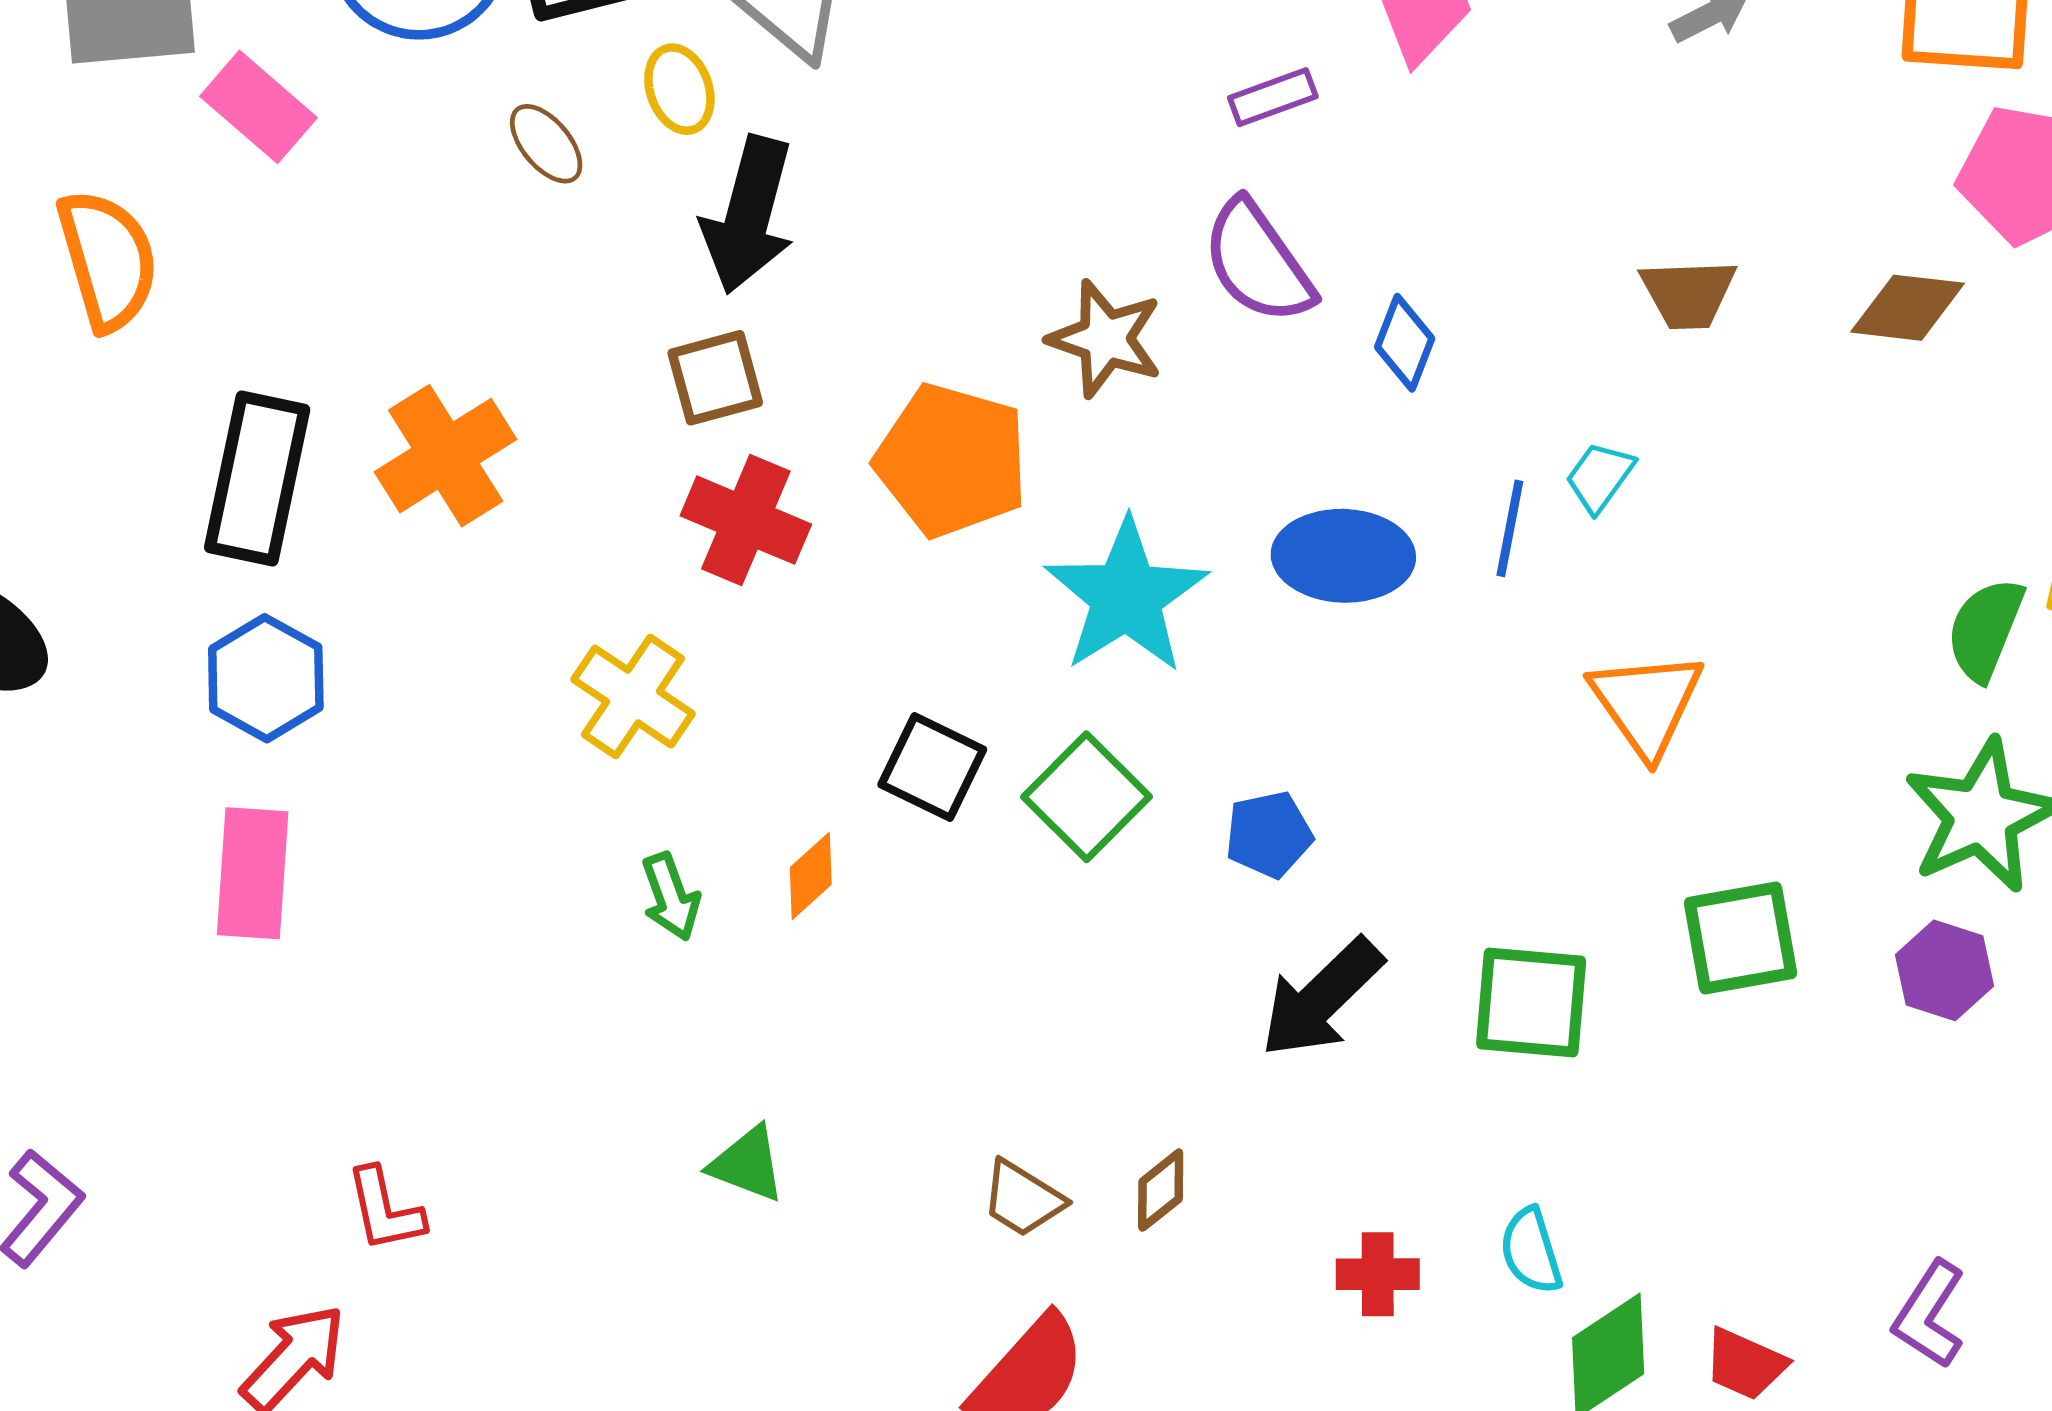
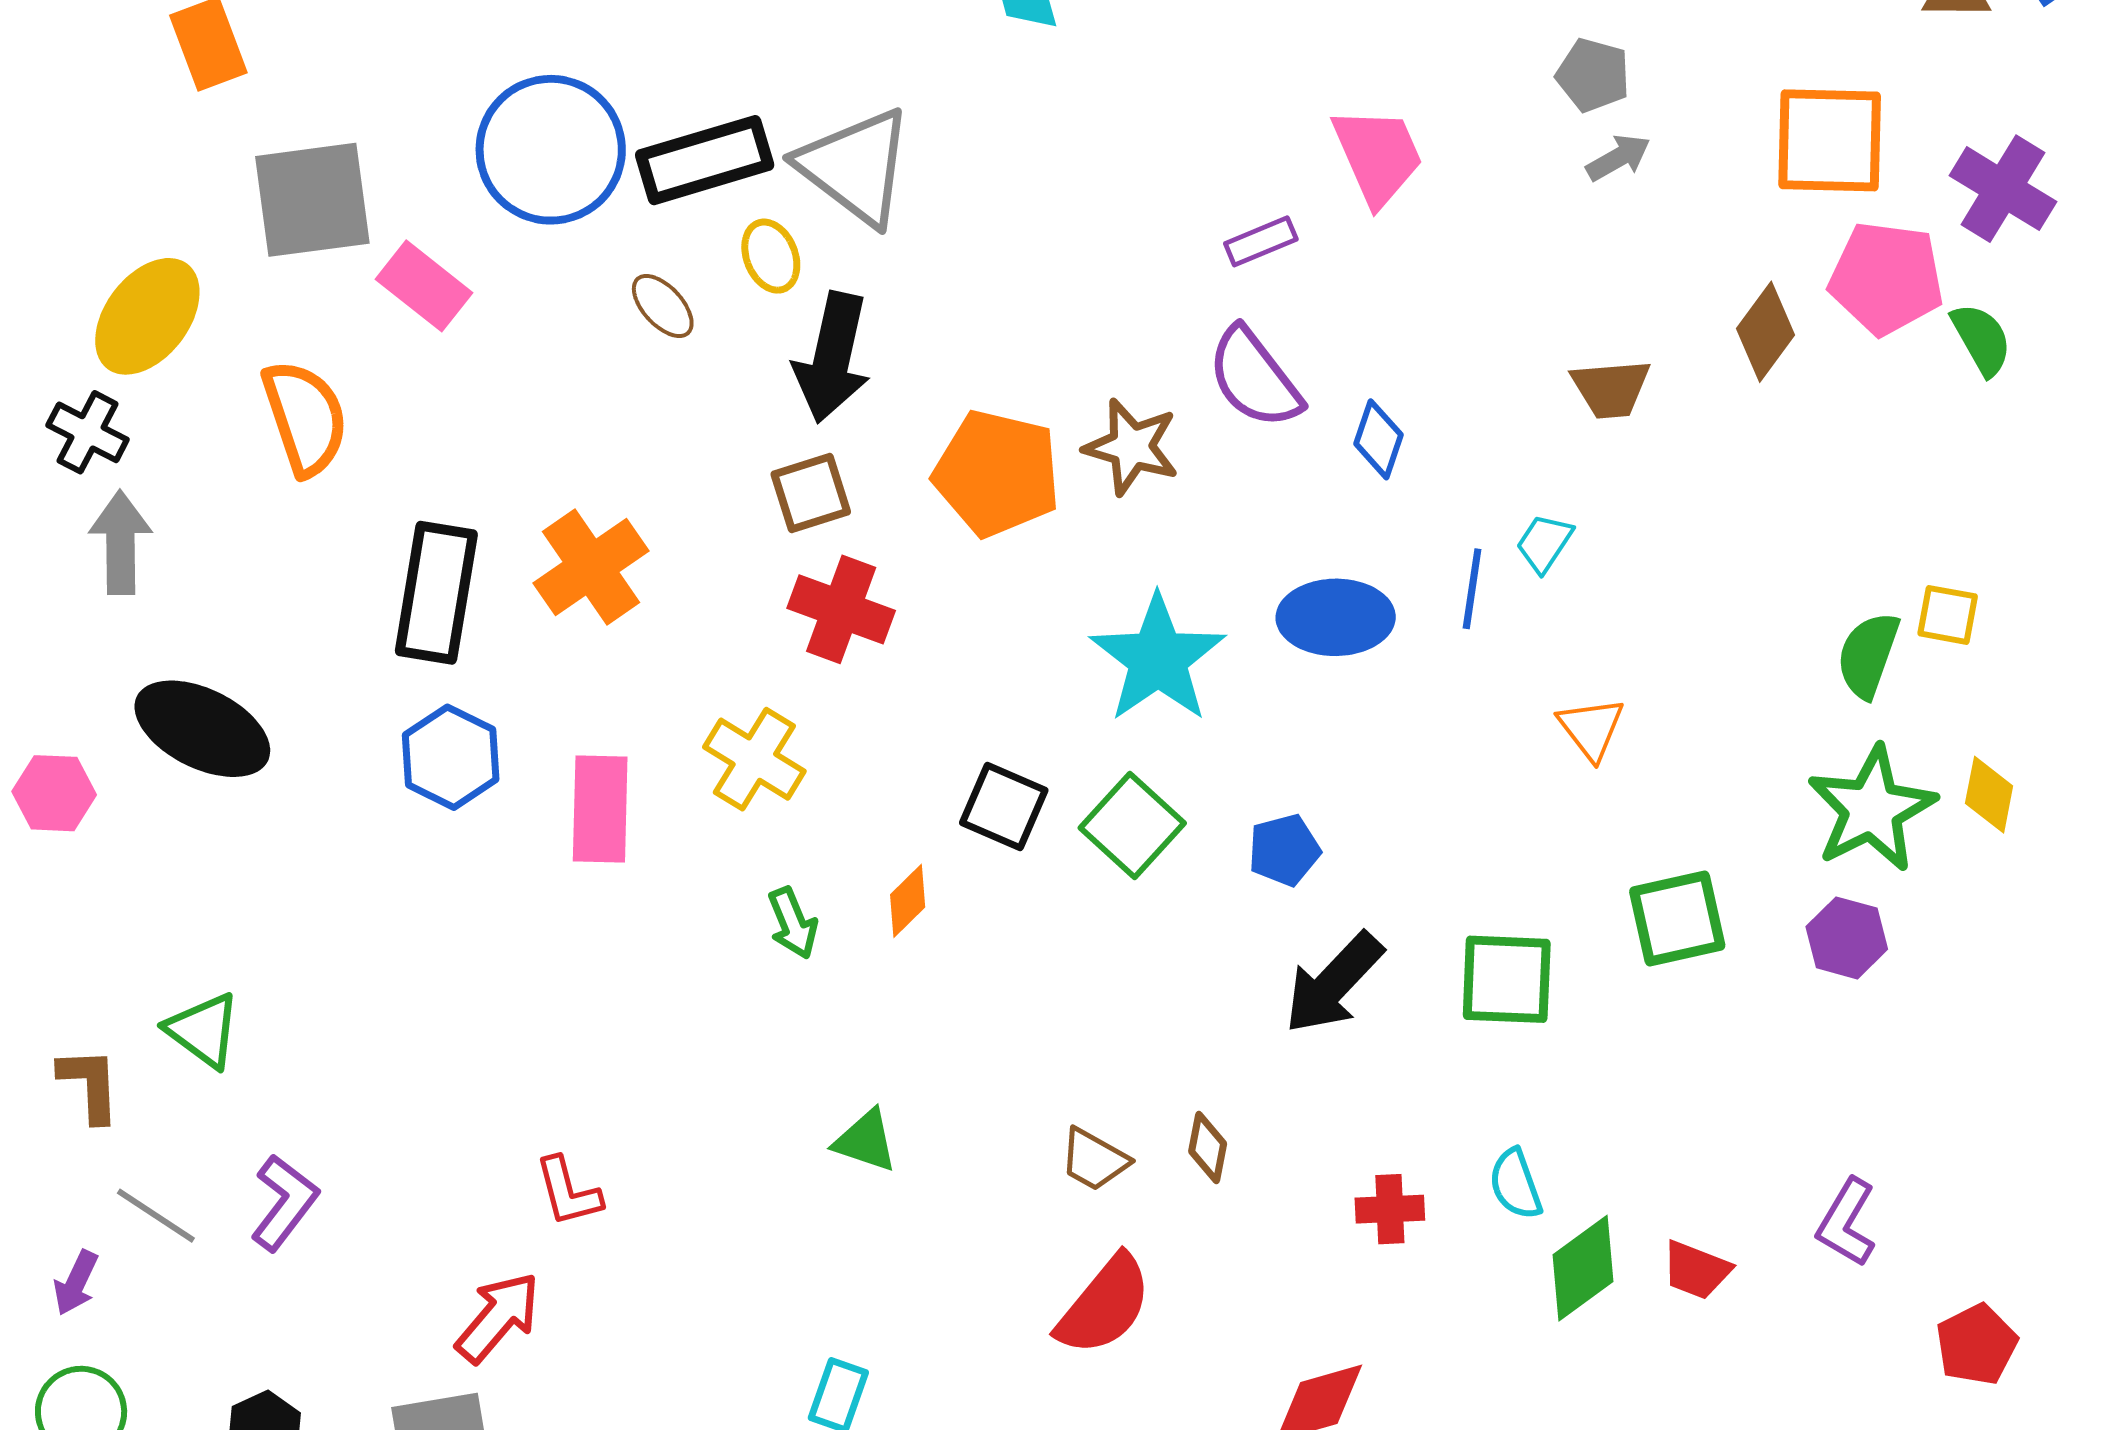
brown diamond: (1908, 308) -> (1766, 332), moved, turned -58
orange pentagon: (952, 460) -> (997, 473), moved
orange triangle: (1646, 704) -> (1591, 729), size x0.7
pink rectangle: (253, 873) -> (600, 809), moved
brown diamond: (1161, 1190) -> (1208, 1147), turned -38

